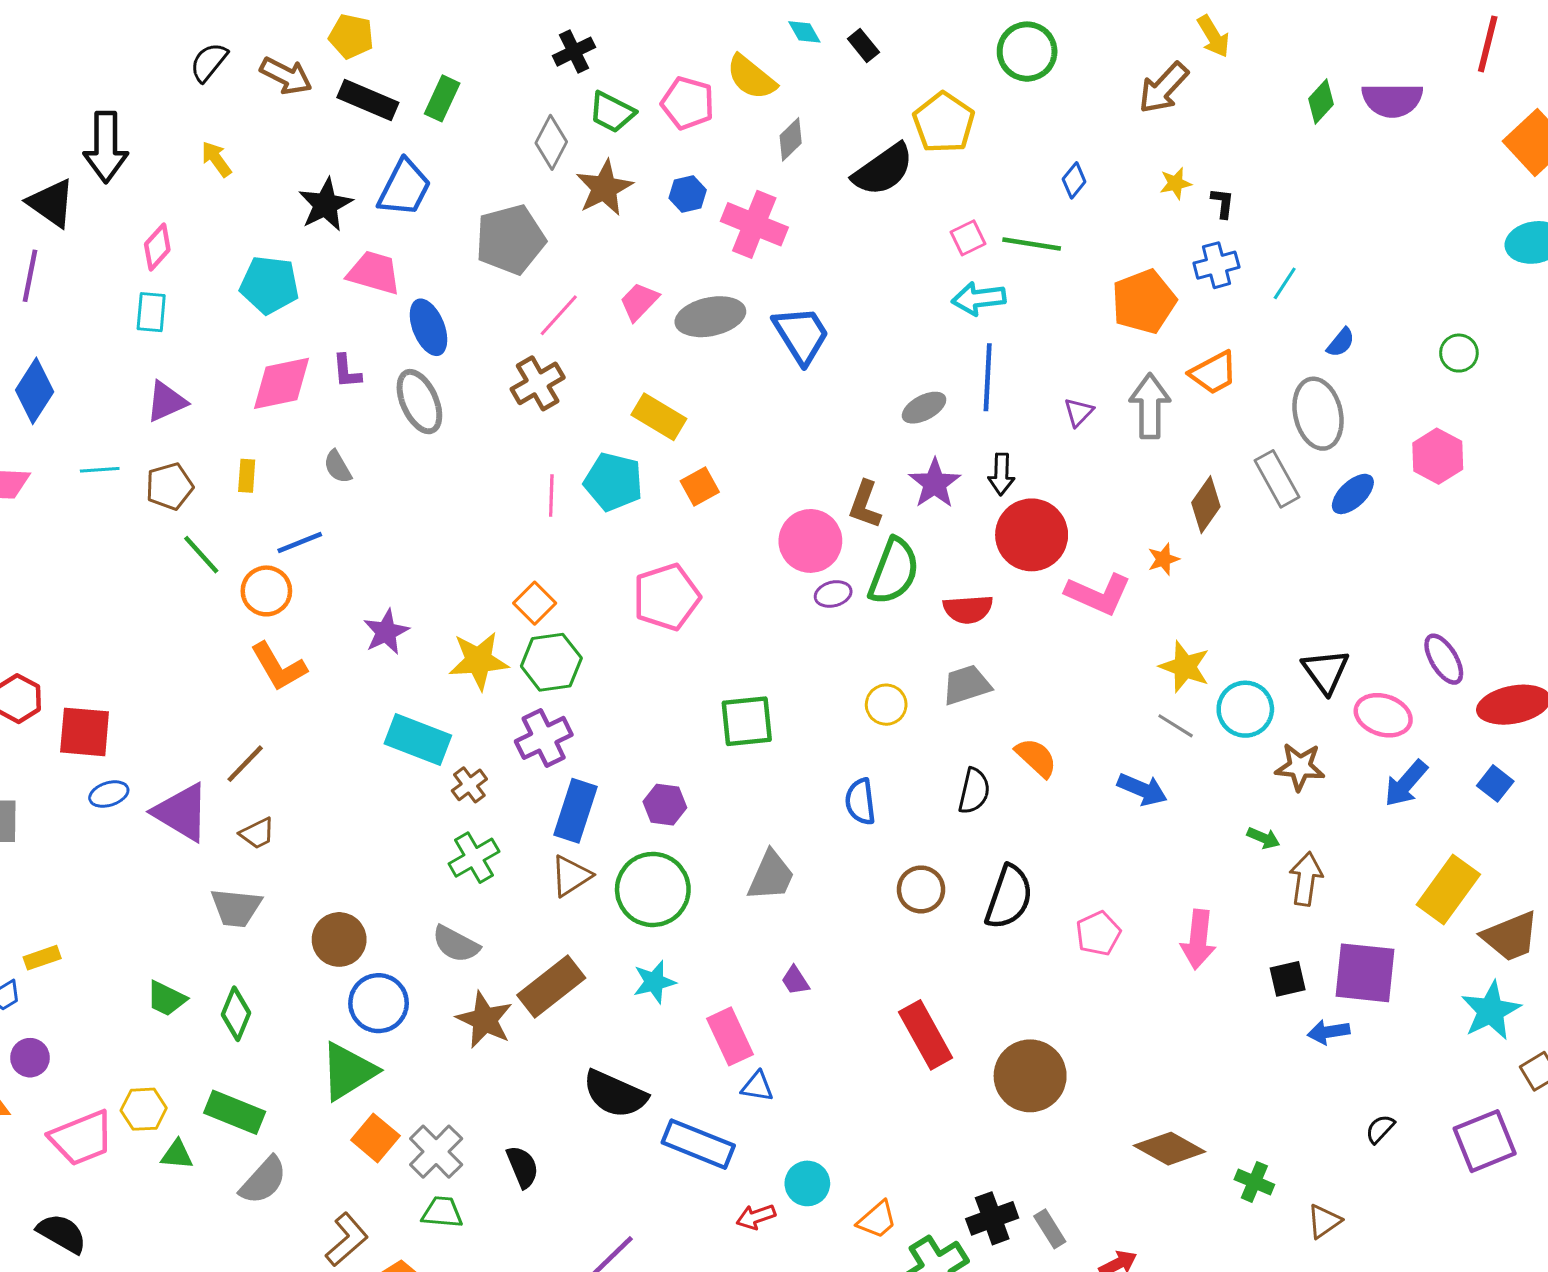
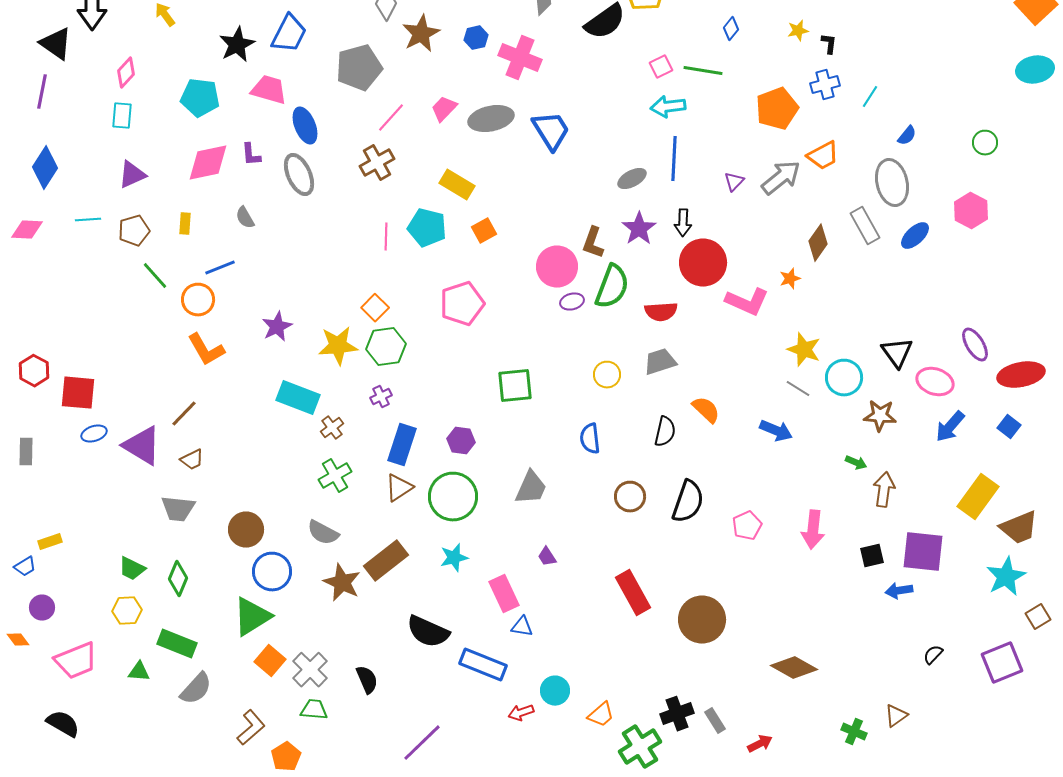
gray arrow: (1150, 406) -> (781, 178), turned 51
purple cross: (544, 738) -> (381, 397), size x0.6
yellow hexagon: (144, 1109) -> (127, 611), moved
green cross: (1254, 1182) -> (854, 732), moved

